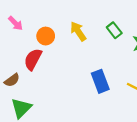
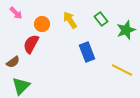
blue rectangle: (100, 81) -> (87, 52), moved

